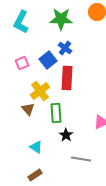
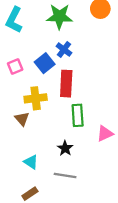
yellow cross: (40, 91) -> (36, 98), turned 30
green rectangle: (56, 113) -> (78, 115), moved
gray line: (81, 159) -> (65, 176), moved

